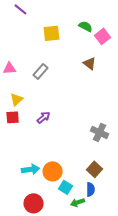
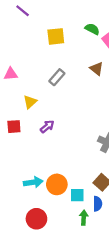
gray rectangle: (41, 71) -> (57, 77), moved
yellow triangle: (17, 99) -> (30, 102), moved
cyan square: (66, 187) -> (77, 195), moved, turned -32
green arrow: (78, 202) -> (84, 218), turned 112

